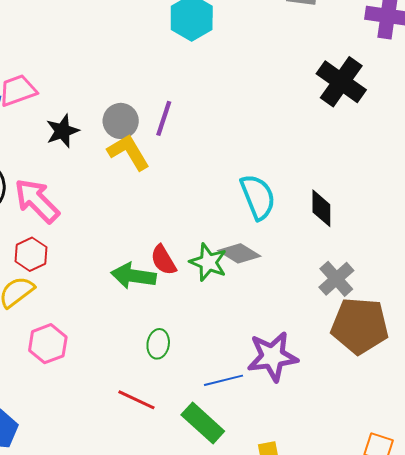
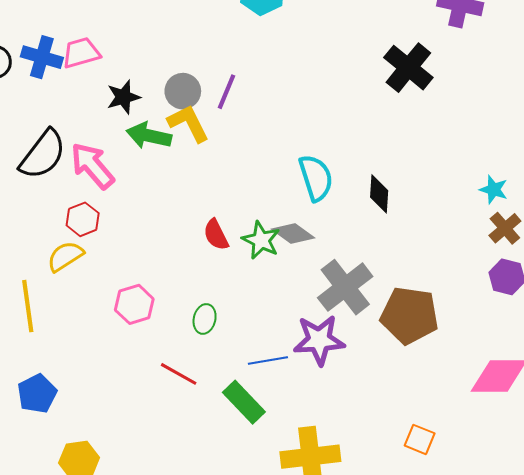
green arrow: (133, 276) -> (149, 136), moved
gray cross: (336, 279) -> (345, 287), moved, size x1.5
pink hexagon: (48, 344) -> (134, 304), moved

